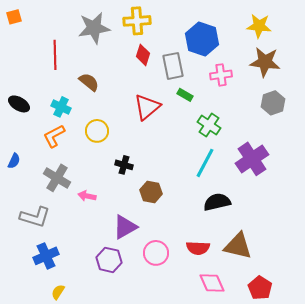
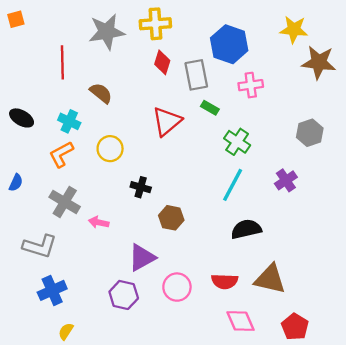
brown star: (265, 62) -> (319, 62), moved
gray hexagon: (273, 103) -> (310, 133), moved
purple cross: (252, 159) -> (286, 180), size x0.6

